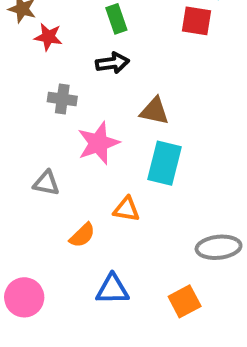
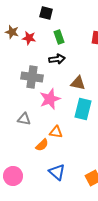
red star: (48, 37) -> (29, 38), moved
gray cross: (62, 99) -> (32, 77), size x1.5
orange triangle: (126, 209) -> (56, 132), moved
blue triangle: (112, 289) -> (57, 172), turned 42

